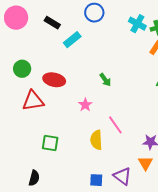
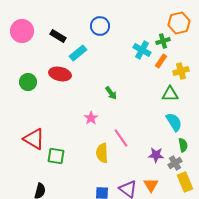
cyan cross: (137, 24) -> (142, 50), moved
red ellipse: (54, 80) -> (60, 74), moved
red triangle: (33, 101) -> (34, 139), moved, turned 40
orange triangle: (145, 163) -> (151, 185), moved

